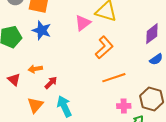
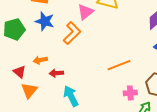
orange L-shape: (104, 47) -> (72, 33), moved
red arrow: (51, 83) -> (56, 73), turned -136
orange triangle: (35, 105) -> (29, 90), moved

